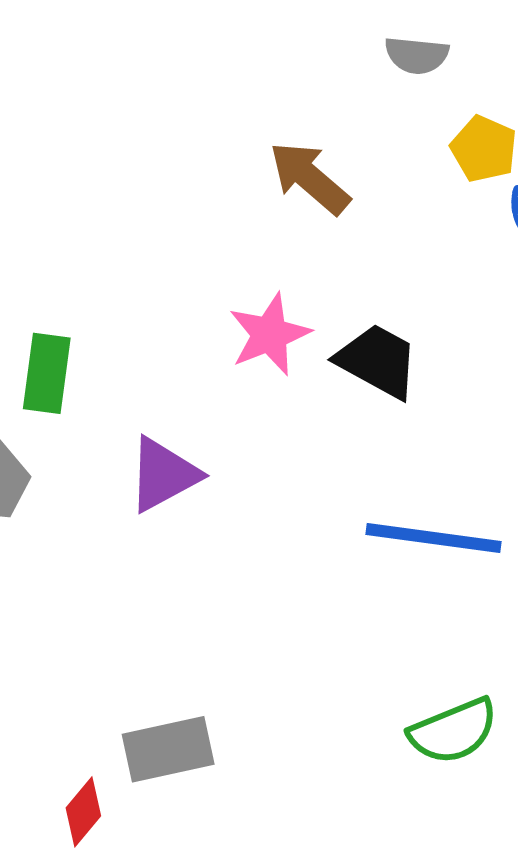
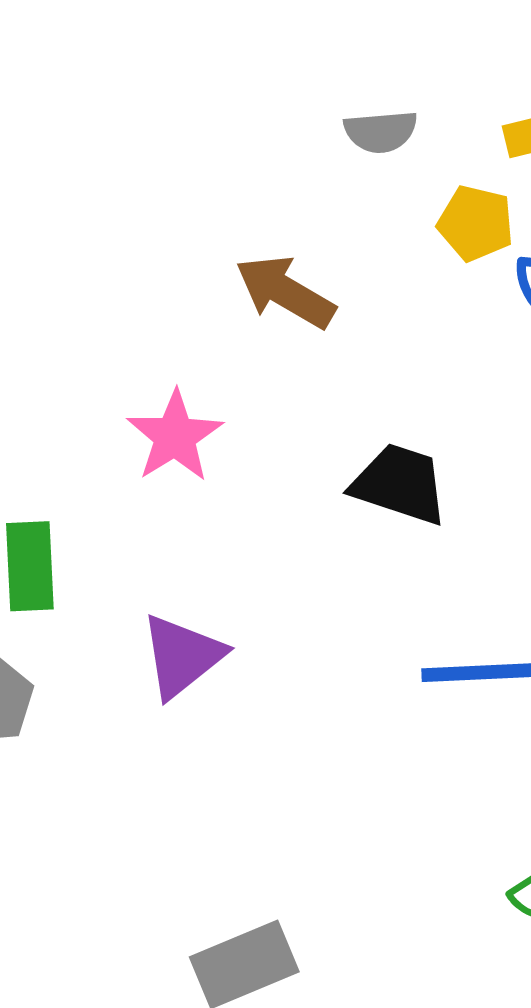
pink star: (270, 334) -> (175, 436), moved

